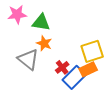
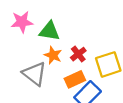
red cross: (62, 67) -> (78, 54), moved
orange rectangle: (88, 69) -> (75, 79), moved

